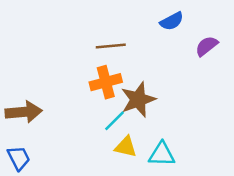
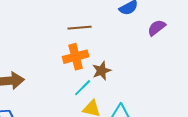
brown star: (138, 100) -> (102, 71), size x0.7

